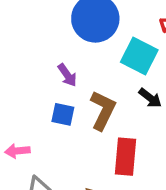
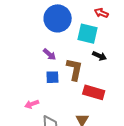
red rectangle: (126, 157) -> (94, 92), turned -65

